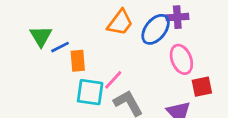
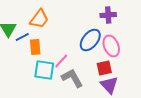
orange trapezoid: (120, 23) -> (39, 19), moved
blue ellipse: (156, 29) -> (90, 40), moved
red square: (202, 87) -> (104, 68), moved

